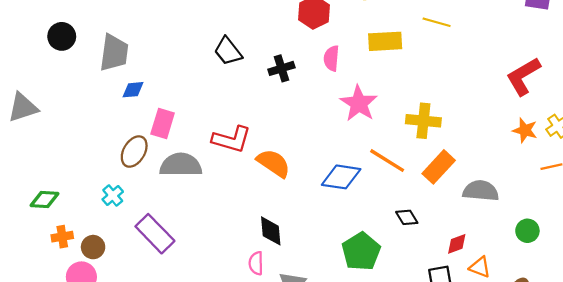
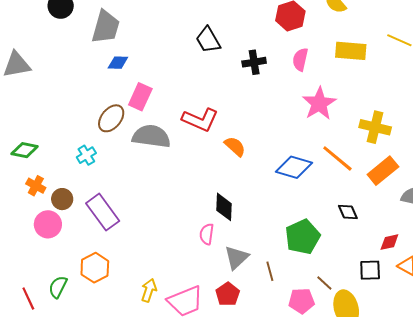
orange semicircle: (273, 163) -> (235, 146), size x0.7
purple rectangle: (155, 234) -> (103, 212), moved
orange cross: (62, 237) -> (36, 186), turned 30

